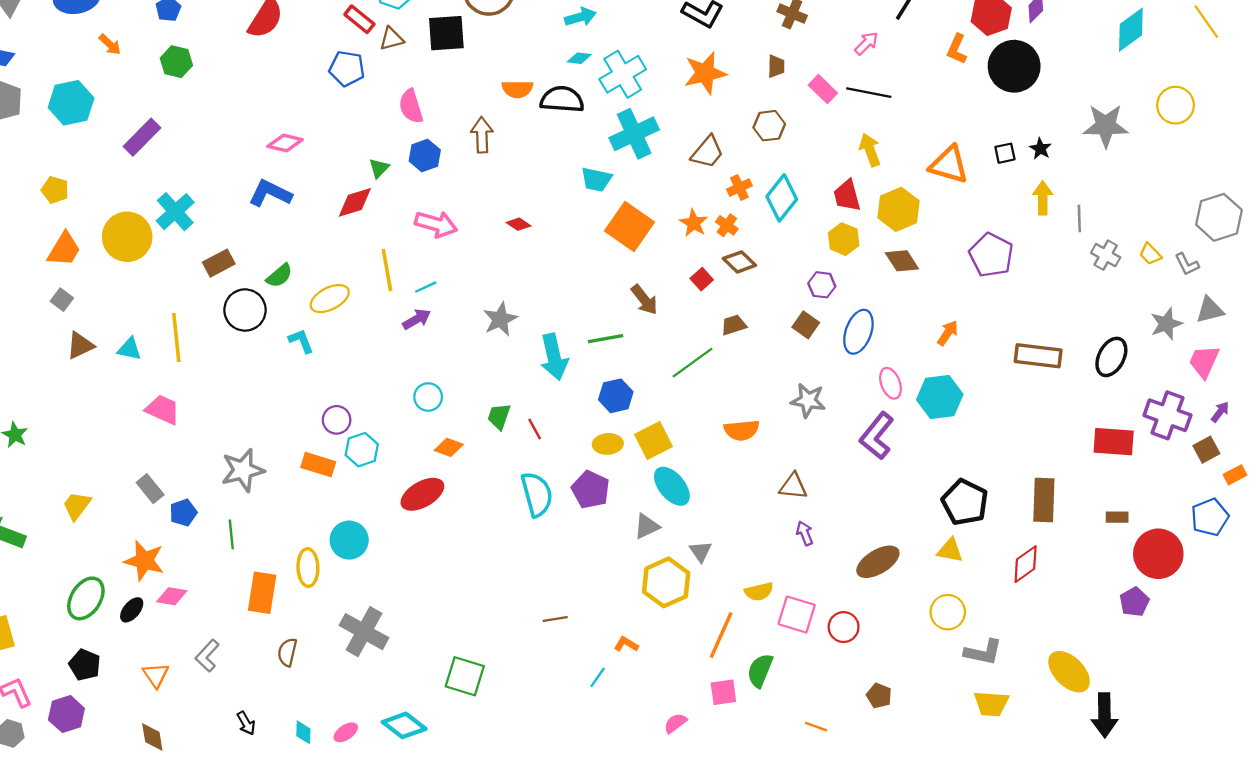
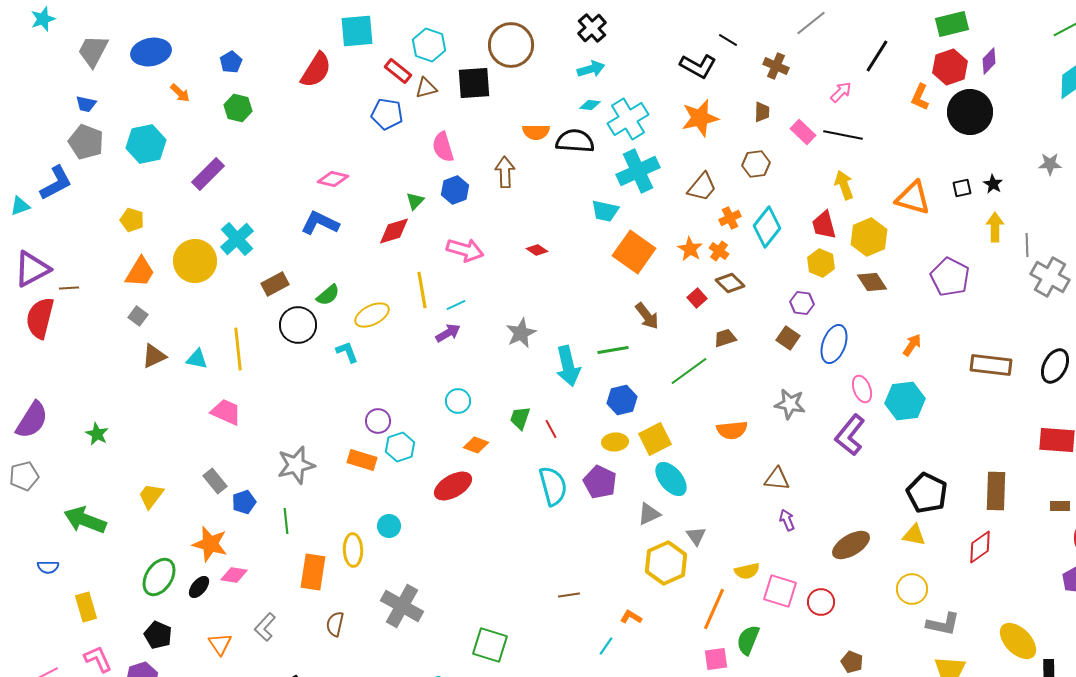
gray star: (1106, 126) -> (1050, 164), size x0.6
gray cross: (1106, 255) -> (1050, 277), size x1.5
cyan circle: (349, 540) -> (389, 526), size x0.7

